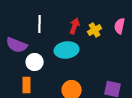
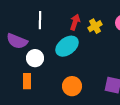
cyan ellipse: (67, 50) -> (67, 46), turned -30

